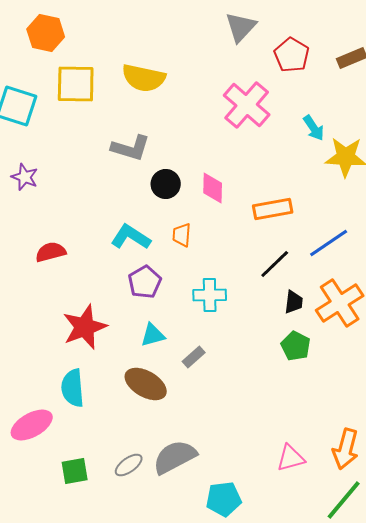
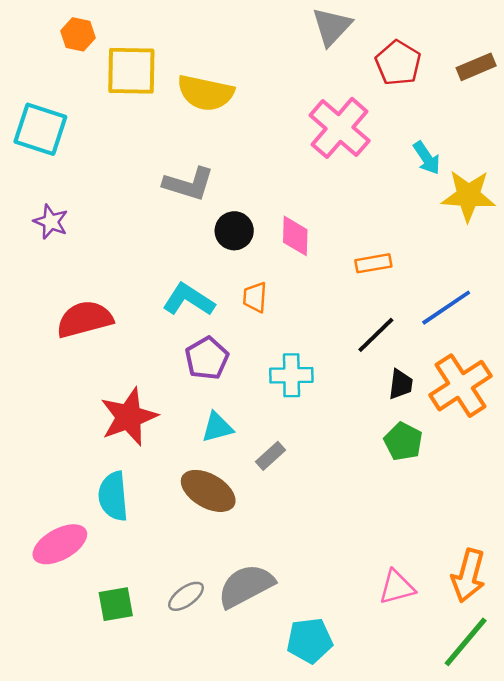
orange hexagon: (46, 33) -> (78, 34), size x0.7
yellow square: (76, 84) -> (131, 71), moved
orange rectangle: (273, 209) -> (373, 263), size x0.7
red semicircle: (51, 252) -> (85, 319), size x1.4

